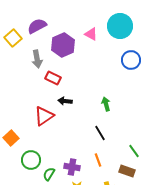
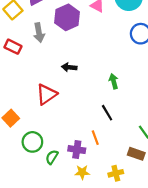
red rectangle: (53, 78) -> (13, 47), moved
black arrow: (65, 101) -> (69, 67), moved
orange line: (98, 160) -> (95, 138), moved

